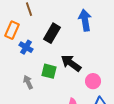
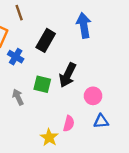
black arrow: (71, 63) -> (68, 75), turned -100

